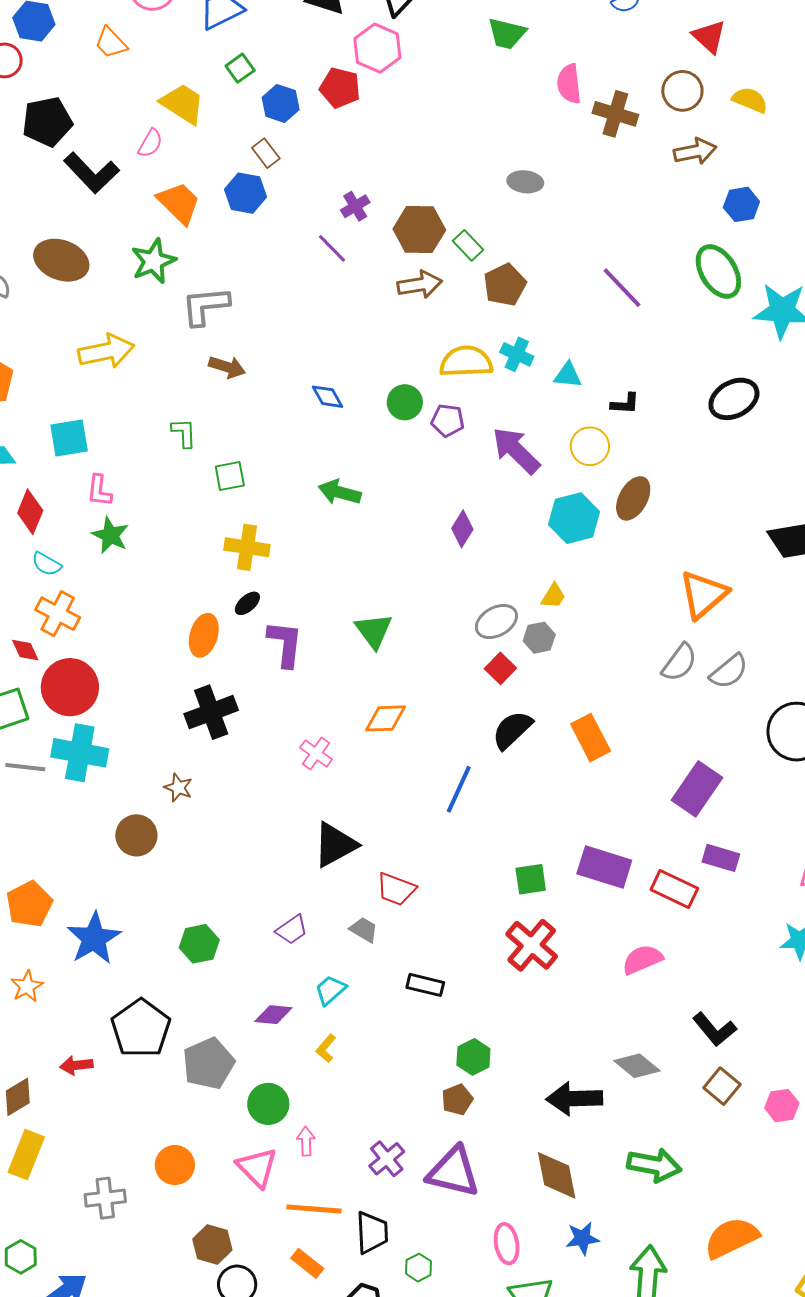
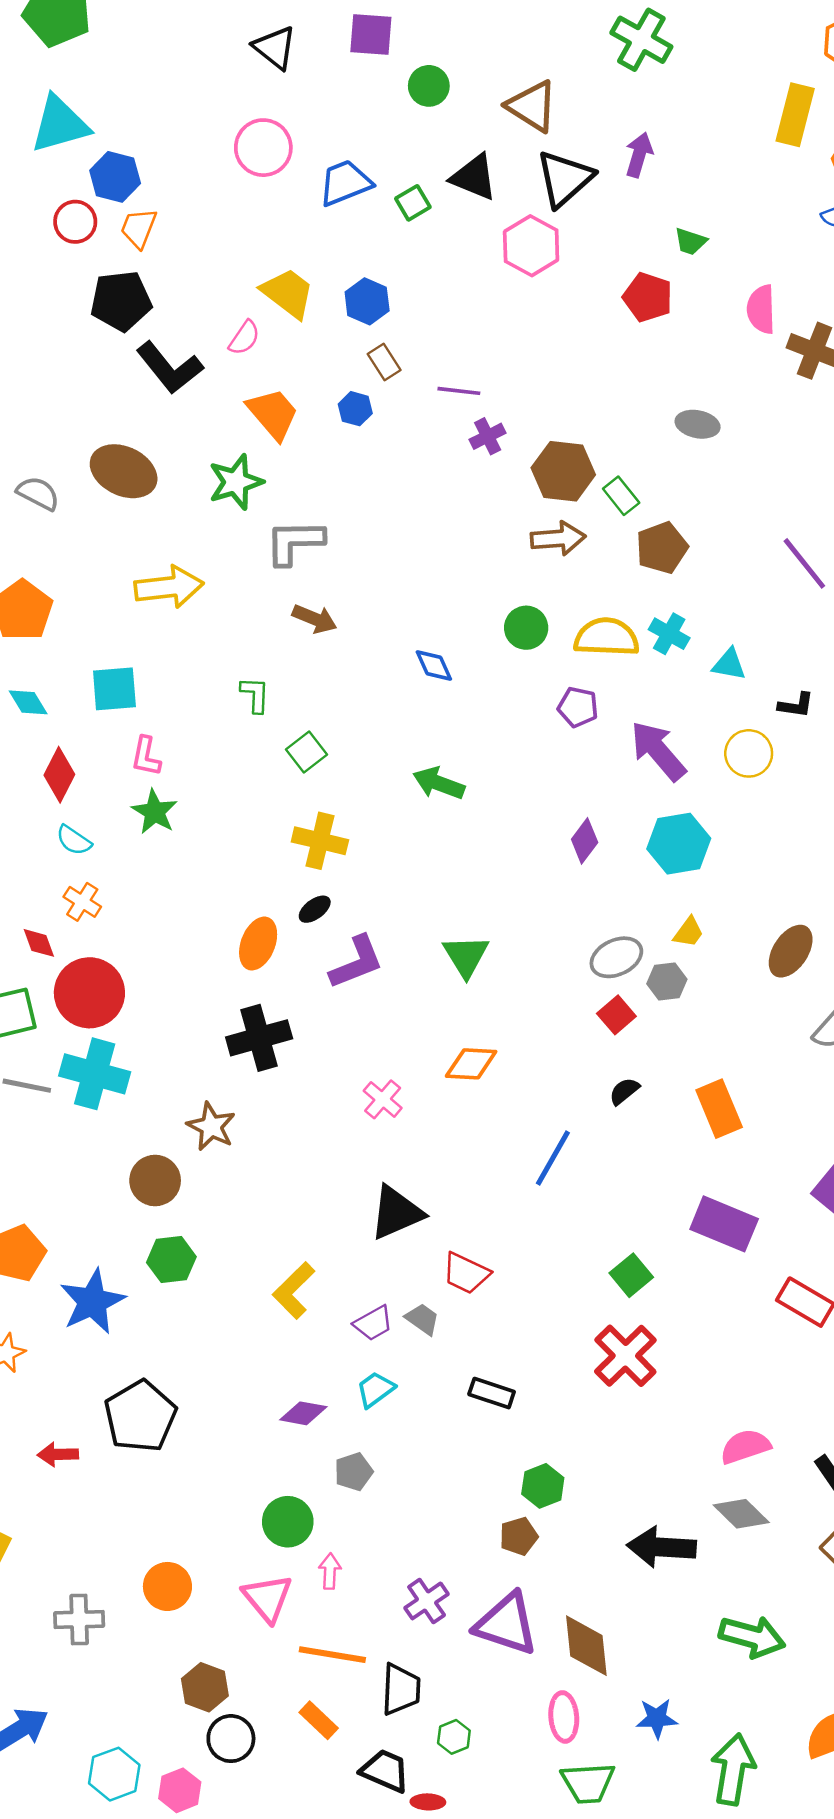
green trapezoid: (507, 33) -> (691, 241), size x0.7
orange trapezoid: (111, 43) -> (139, 228), moved, turned 60
green square: (240, 68) -> (413, 203), moved
red pentagon: (340, 88) -> (648, 297), moved
blue hexagon: (281, 103) -> (367, 301), moved
blue hexagon: (246, 193) -> (355, 409), size x0.7
purple line: (332, 248) -> (459, 391), moved, turned -44
green circle: (405, 402) -> (526, 628), moved
green square: (230, 476) -> (307, 752), turned -32
brown ellipse: (633, 498) -> (791, 951), moved
cyan hexagon: (574, 518) -> (679, 844), moved
orange cross: (58, 614) -> (82, 902), size x0.7
purple L-shape: (285, 644) -> (357, 962), turned 57
black semicircle: (512, 730) -> (624, 1091), size x0.6
brown star: (178, 788) -> (211, 1127), size x1.4
purple rectangle: (604, 867) -> (724, 1224), moved
green square: (531, 879) -> (631, 1275), turned -36
purple trapezoid: (292, 930) -> (373, 1323), moved
green hexagon: (199, 944) -> (171, 1260), moved
pink semicircle: (642, 959) -> (745, 1447), moved
yellow L-shape: (326, 1048) -> (294, 1290), moved, size x1.6
gray pentagon: (208, 1063) -> (354, 1472), moved, size x0.6
brown diamond: (557, 1175) -> (586, 1646), moved

